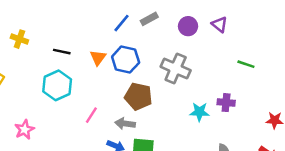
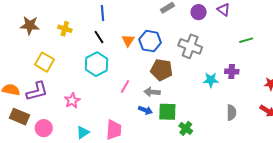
blue line: (122, 23) -> (103, 13), moved, turned -42
black line: (62, 52) -> (99, 37), turned 48
green line: (246, 64) -> (246, 40), turned -32

